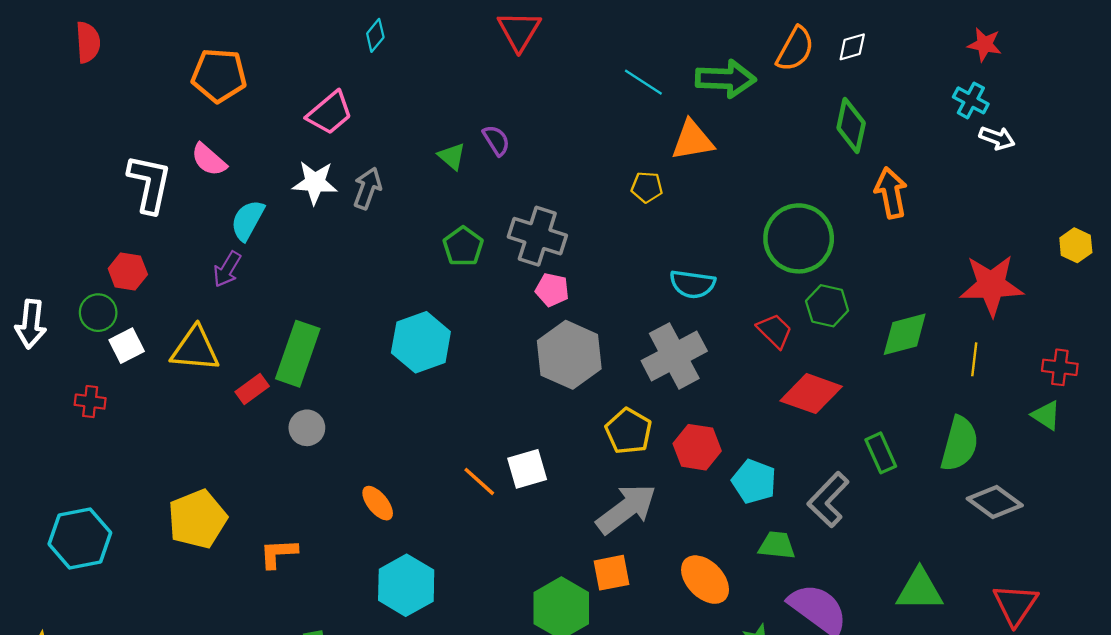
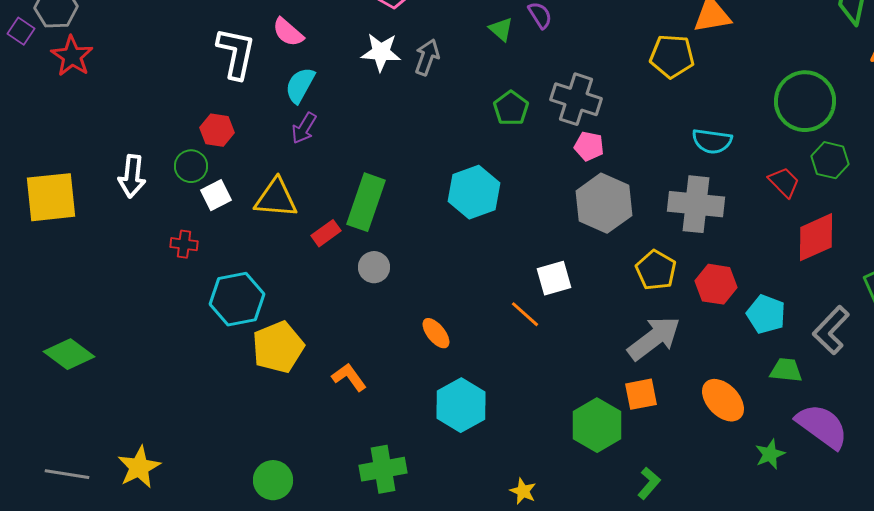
yellow pentagon: (647, 187) -> (672, 56), size x1.6
cyan semicircle: (248, 220) -> (300, 85), moved
gray cross: (674, 356) -> (696, 204), turned 34
red diamond: (811, 394) -> (816, 237), turned -44
white square: (527, 469) -> (554, 278), moved
cyan hexagon: (80, 538) -> (237, 299), moved
orange L-shape: (278, 553) -> (349, 377), turned 57

